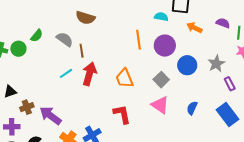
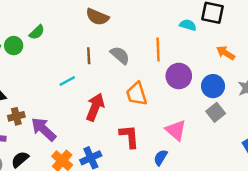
orange arrow: (194, 28) -> (226, 53), moved
gray semicircle: (65, 39) -> (120, 55), moved
purple circle: (165, 46) -> (179, 76), moved
red arrow: (89, 74) -> (95, 107), moved
gray square: (161, 80) -> (216, 112), moved
blue semicircle: (192, 108) -> (161, 158), moved

